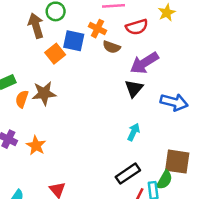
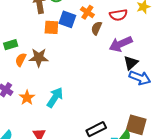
brown semicircle: (112, 47) -> (97, 28), turned 88
orange square: (55, 54) -> (51, 27), turned 35
black triangle: (134, 89) -> (131, 63), moved
cyan arrow: (134, 132) -> (55, 97), moved, size x1.5

